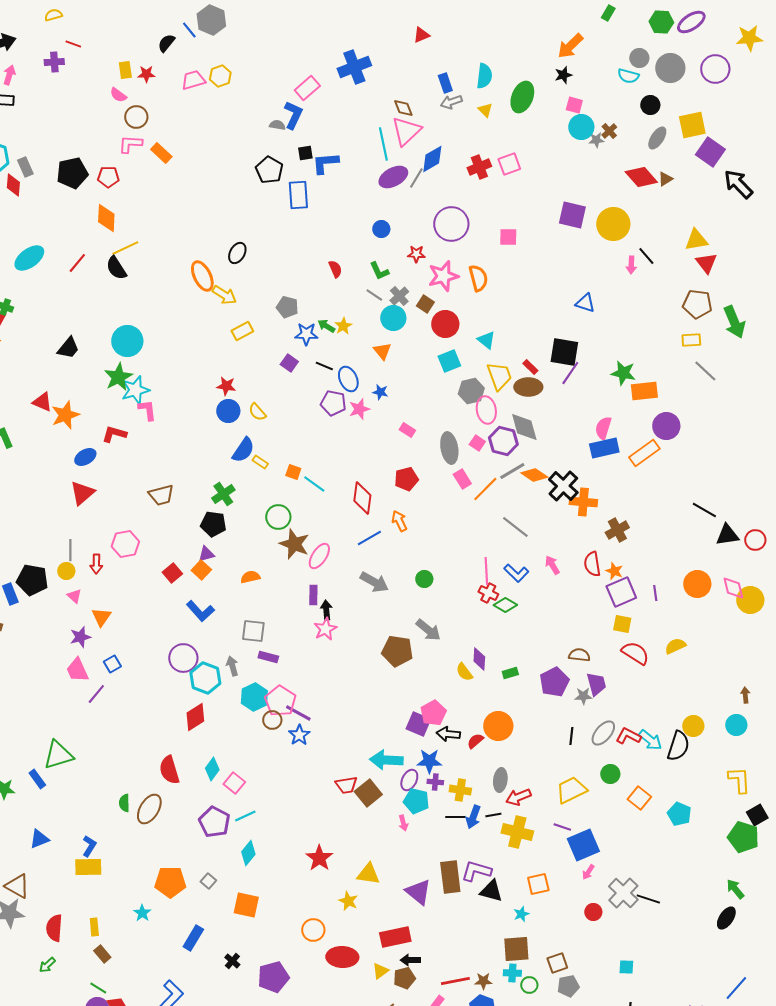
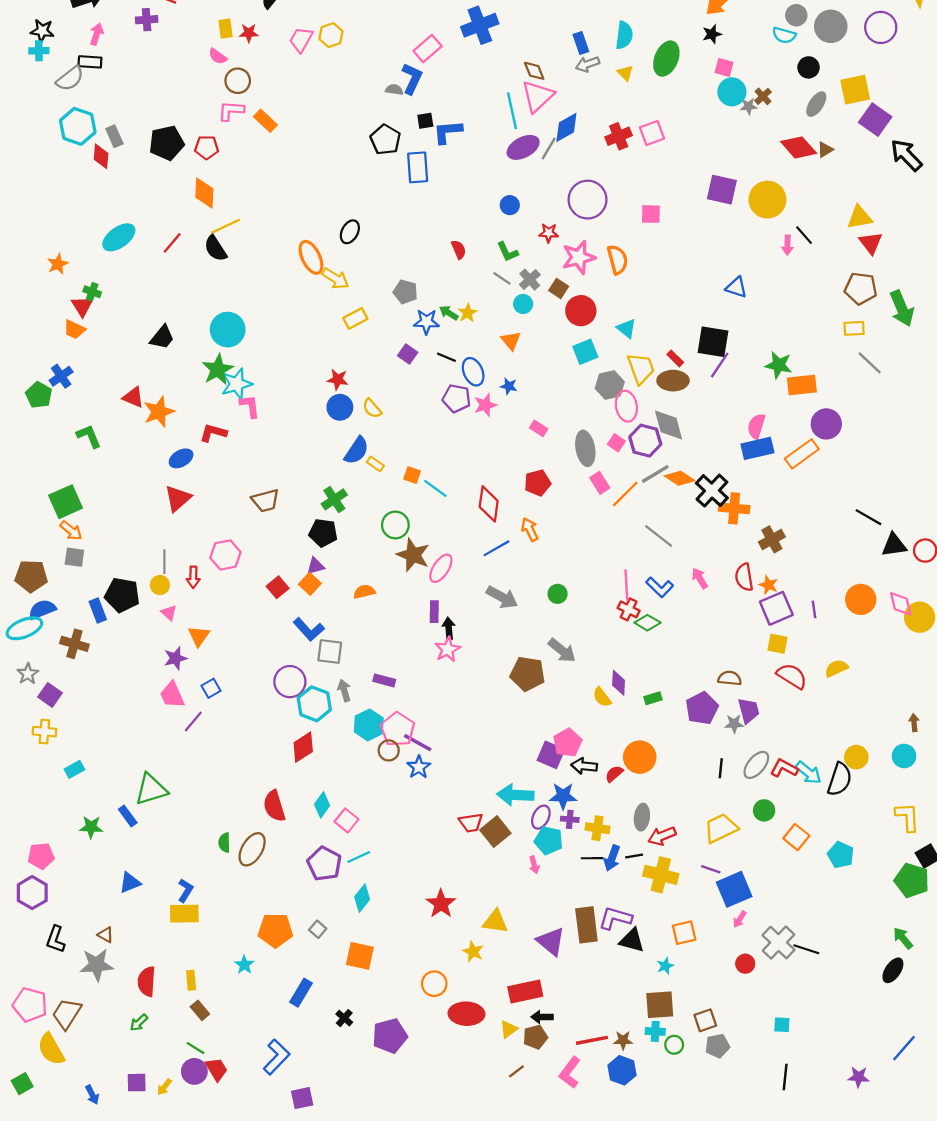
pink trapezoid: (193, 80) -> (301, 40), turned -45
cyan circle: (393, 318) -> (523, 304), size x0.7
gray square: (253, 631) -> (330, 652), moved
brown triangle: (17, 886) -> (106, 935), size x0.6

